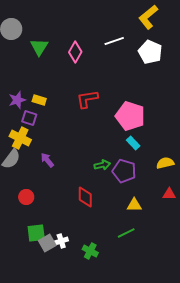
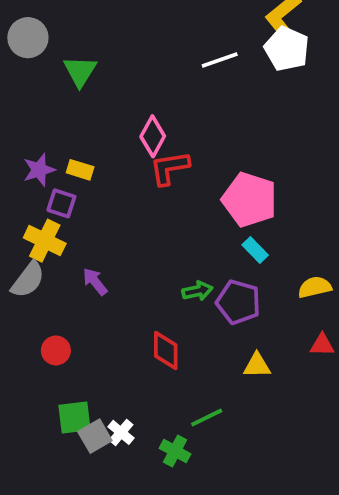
pink diamond: (75, 52) -> (153, 136), moved
white pentagon: (150, 52) -> (287, 49), moved
green line: (126, 233) -> (207, 418), moved
white cross: (61, 241) -> (121, 432), turned -32

